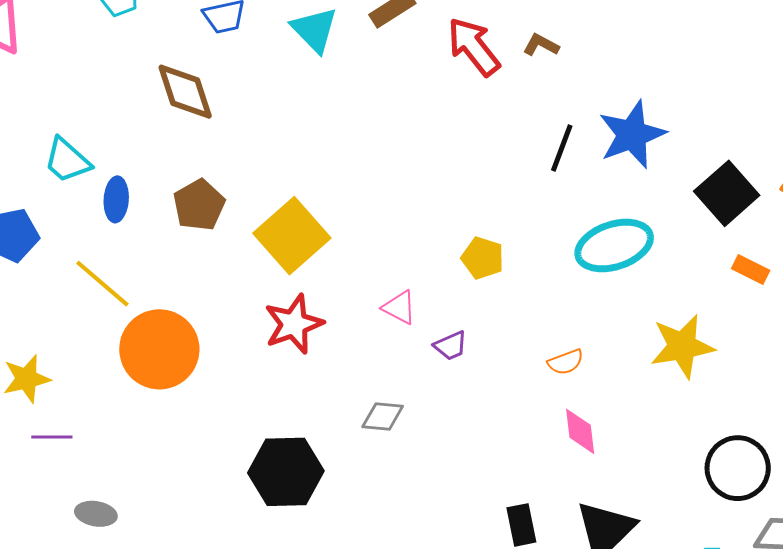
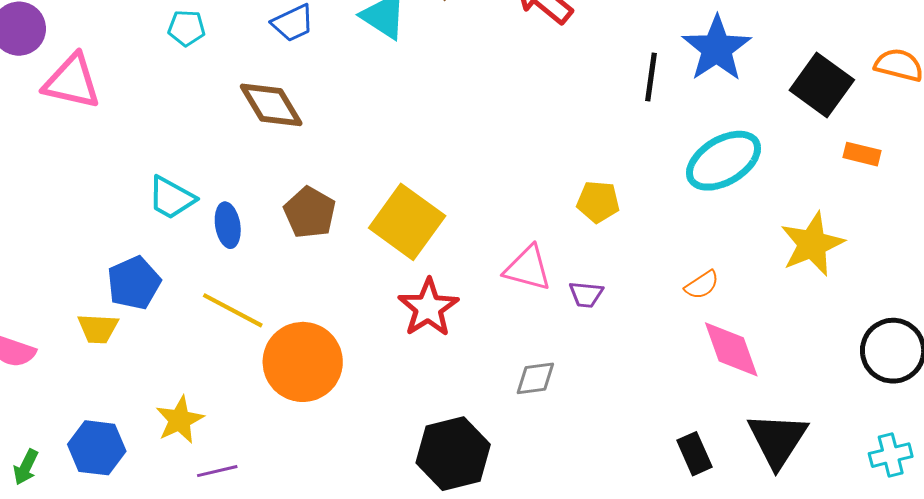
pink triangle: (399, 307) -> (528, 268), size x1.4
purple trapezoid: (451, 346) -> (586, 294), turned 42
pink diamond: (580, 431) -> (731, 349), size x1.4

